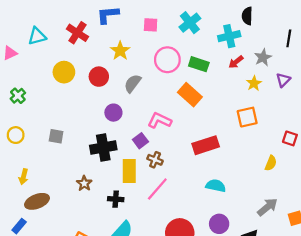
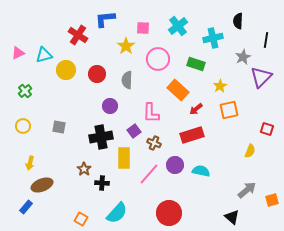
black semicircle: (247, 16) -> (238, 21), moved
cyan triangle: (37, 36) -> (44, 55), moved
yellow star: (120, 51) -> (126, 46), moved
red arrow: (236, 62) -> (196, 109), moved
green rectangle: (199, 64) -> (196, 64), moved
purple triangle: (283, 80) -> (261, 77), size x1.6
gray semicircle: (133, 83) -> (127, 80), turned -36
yellow star: (254, 83) -> (220, 86), moved
pink L-shape: (160, 120) -> (151, 113), turned -115
brown cross: (155, 160) -> (154, 143), moved
black cross: (116, 199) -> (102, 183), moved
purple circle: (219, 224) -> (175, 165), moved

